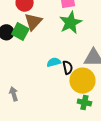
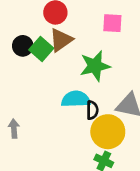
green star: (71, 23) -> (95, 66), moved
cyan semicircle: (54, 62) -> (76, 99), size x1.5

